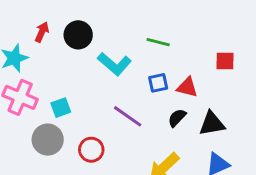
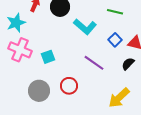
blue square: (158, 83) -> (115, 40), turned -32
gray circle: (48, 140) -> (39, 91), moved

